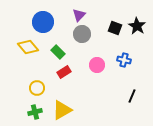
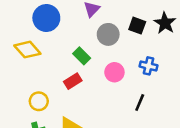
gray circle: (82, 34) -> (108, 34), moved
green rectangle: (58, 52) -> (82, 56), moved
black line: (132, 96) -> (140, 103), moved

